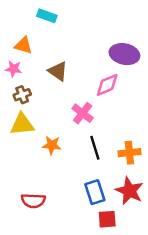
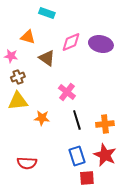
cyan rectangle: (47, 16) -> (47, 13), moved
orange triangle: (23, 45) -> (28, 37), moved
pink diamond: (107, 85) -> (71, 42), moved

